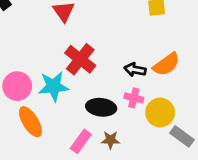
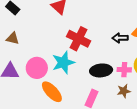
pink cross: (134, 98) -> (124, 70), moved
brown star: (110, 140) -> (124, 91), moved

